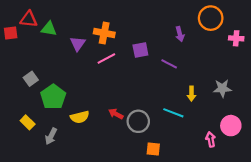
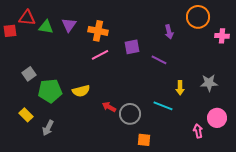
purple triangle: (78, 44) -> (69, 25), moved
green pentagon: (53, 97) -> (50, 91), turned 30
yellow semicircle: (80, 117) -> (81, 91), moved

